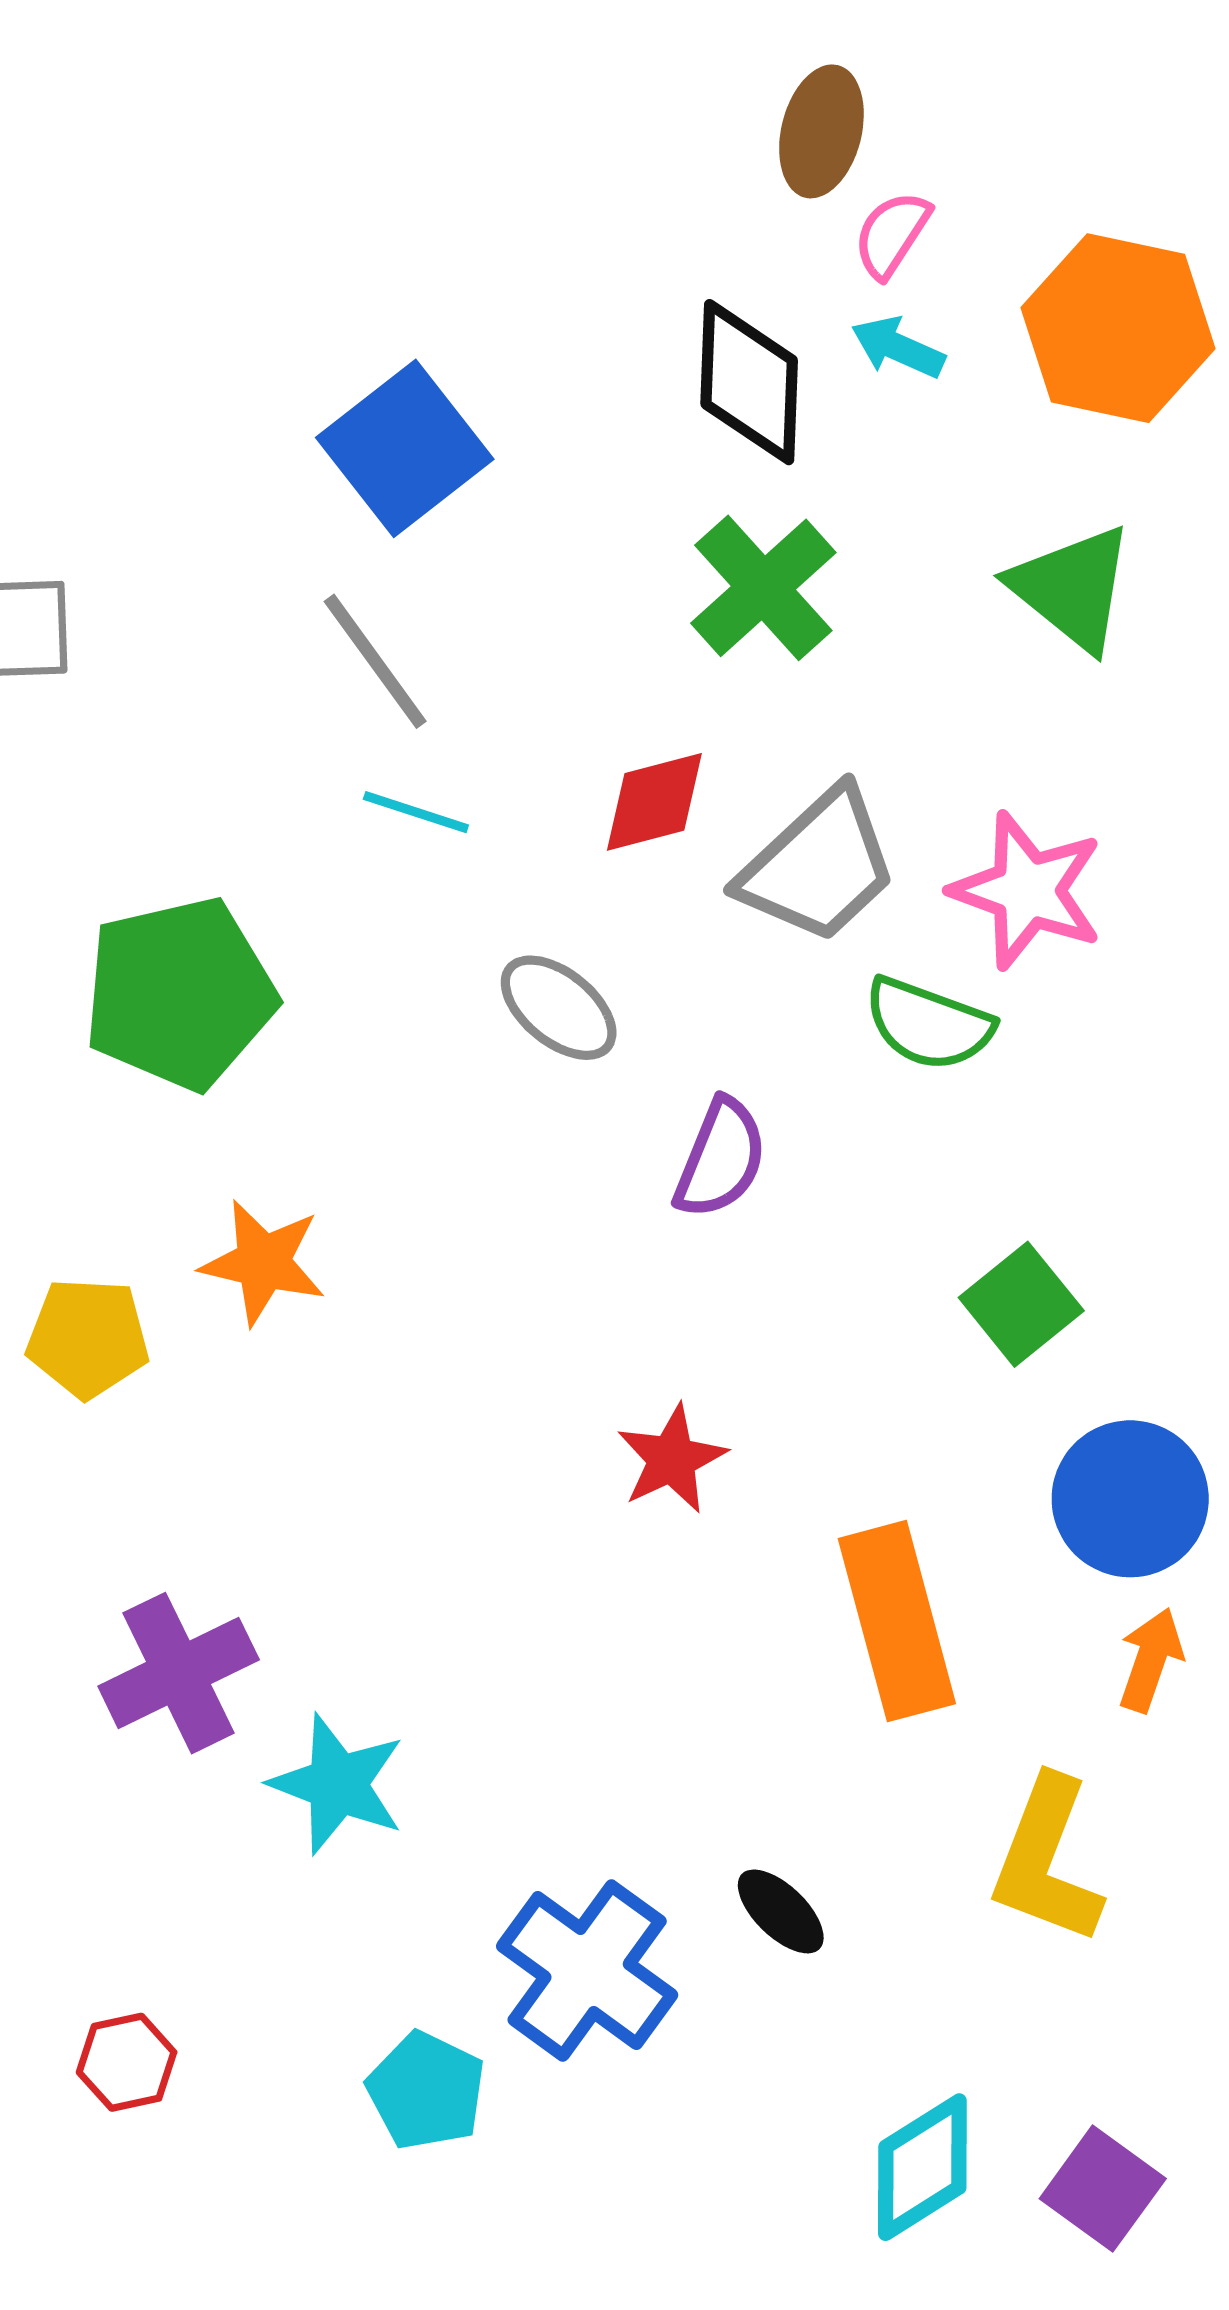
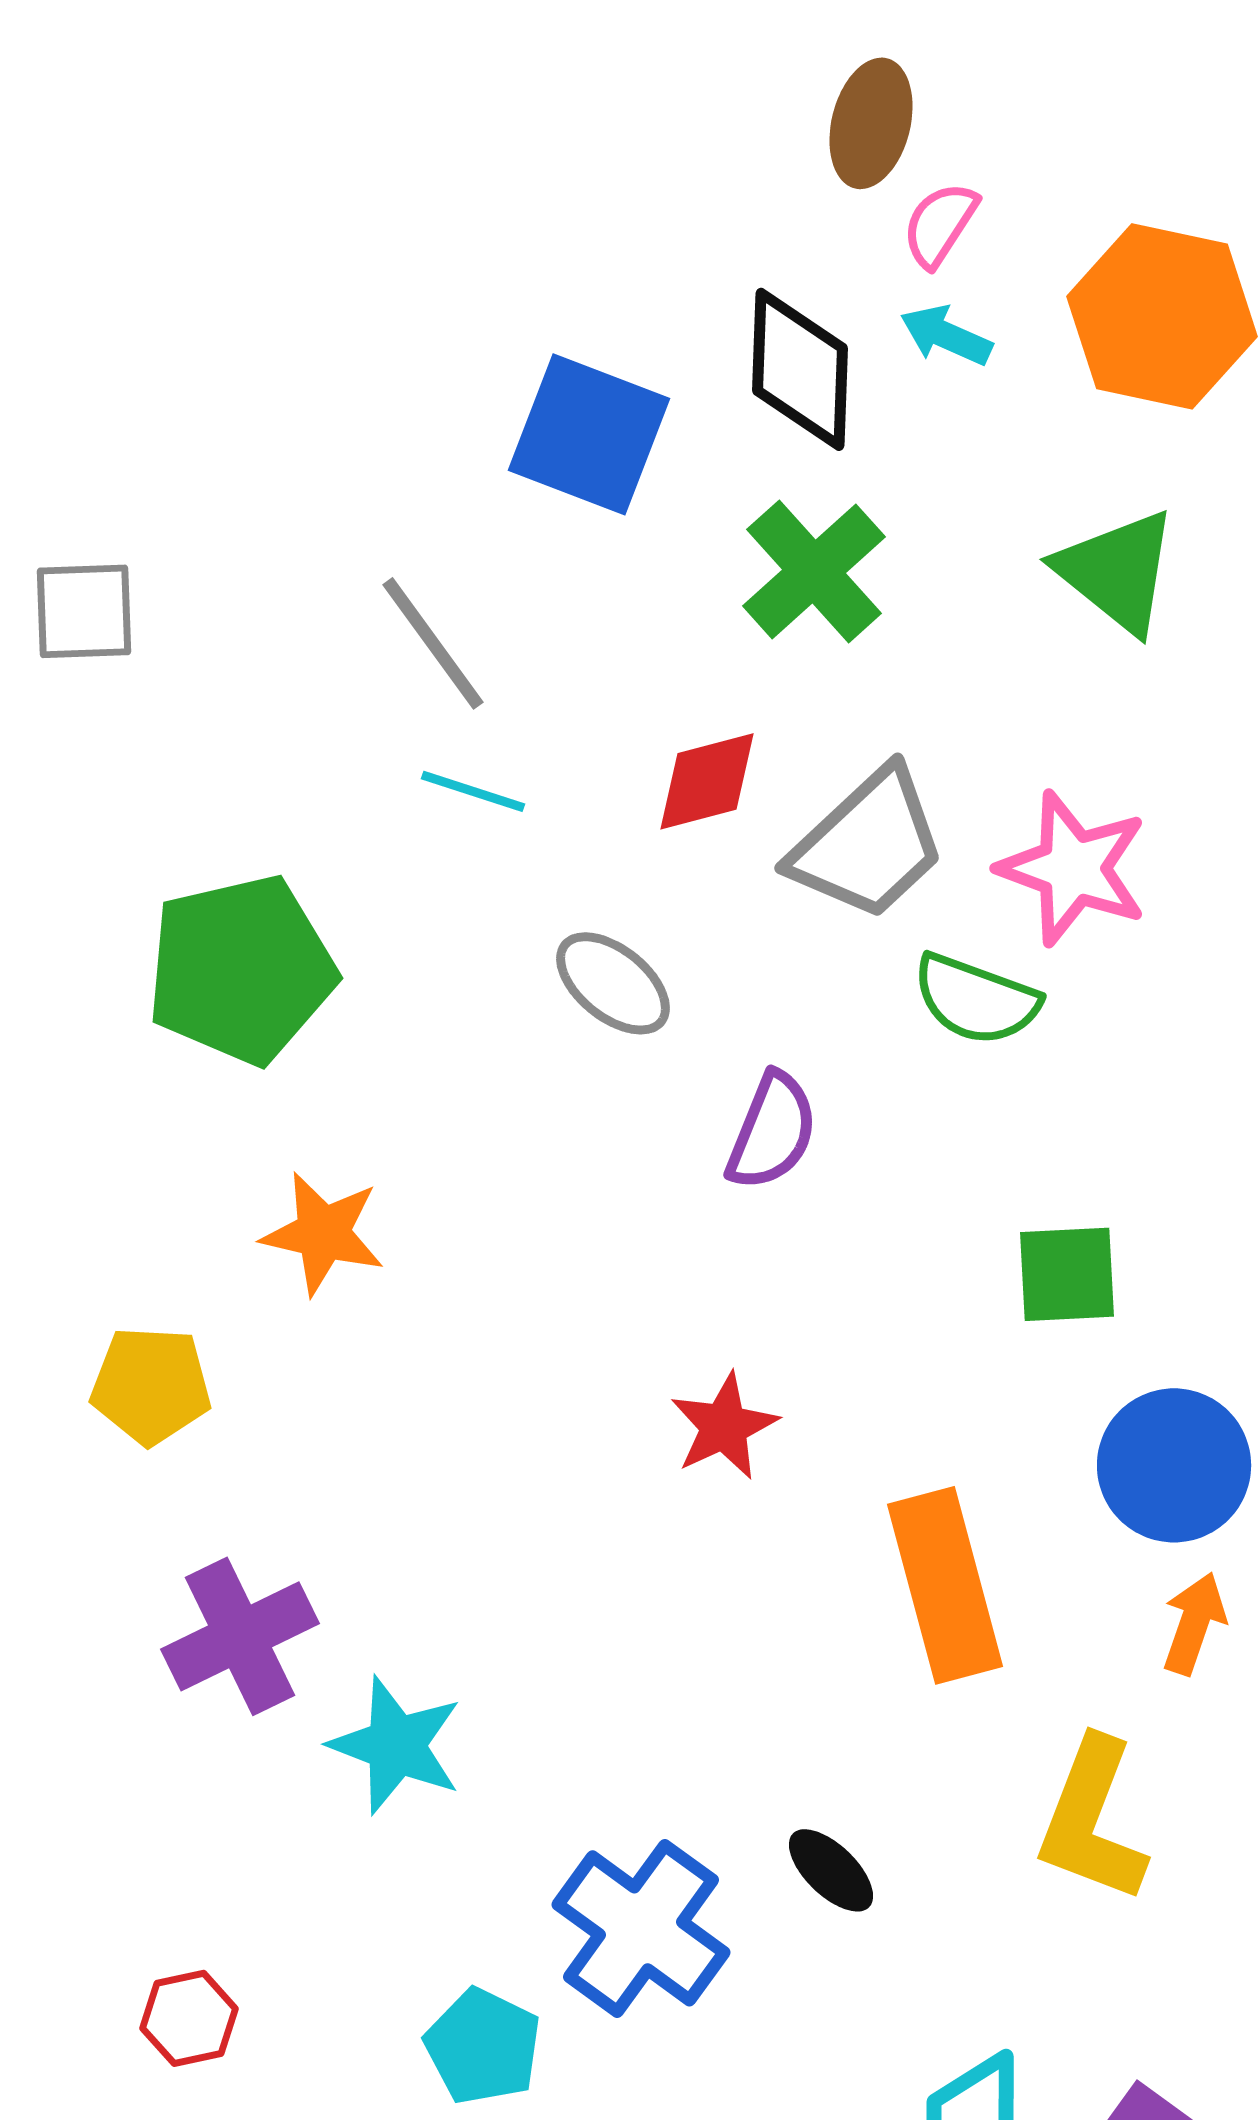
blue square: (405, 448) -> (589, 434), moved, turned -31
green square: (1021, 1304) -> (1067, 1274), turned 36
yellow pentagon: (88, 1338) -> (151, 1385), moved

